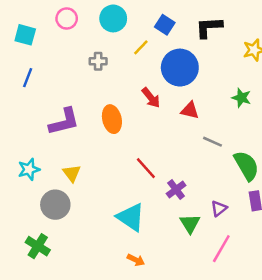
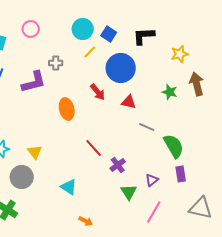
cyan circle: (113, 18) -> (83, 29), moved
purple L-shape: (64, 122) -> (34, 82), moved
cyan triangle: (131, 217) -> (69, 187), moved, size x0.7

